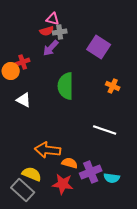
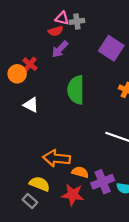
gray cross: (60, 32) -> (77, 21), moved
red cross: (23, 62) -> (30, 64), turned -32
gray rectangle: (23, 190) -> (30, 201), size x0.6

